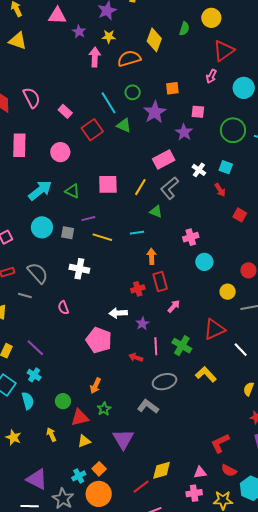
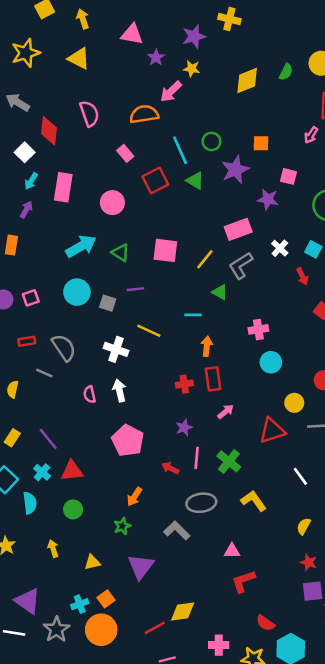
yellow diamond: (154, 40) -> (247, 81), turned 40
pink arrow: (95, 57) -> (171, 92), turned -144
orange semicircle: (129, 59) -> (144, 114), moved
pink semicircle: (32, 98) -> (89, 114), moved
purple star: (184, 132) -> (268, 199), turned -30
yellow line: (102, 237) -> (149, 331), moved
white arrow: (118, 313) -> (119, 391), moved, turned 72
red triangle: (214, 329) -> (272, 431), moved
orange arrow: (96, 386) -> (134, 497), moved
red triangle: (80, 418) -> (72, 471), moved
red L-shape: (220, 443) -> (243, 581), moved
pink triangle: (200, 472) -> (232, 551), moved

